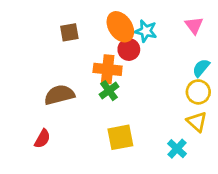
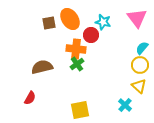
pink triangle: (194, 25) -> (137, 18), size x1.5
orange ellipse: (120, 27) -> (70, 19), moved
yellow square: (120, 137) -> (80, 110), moved

